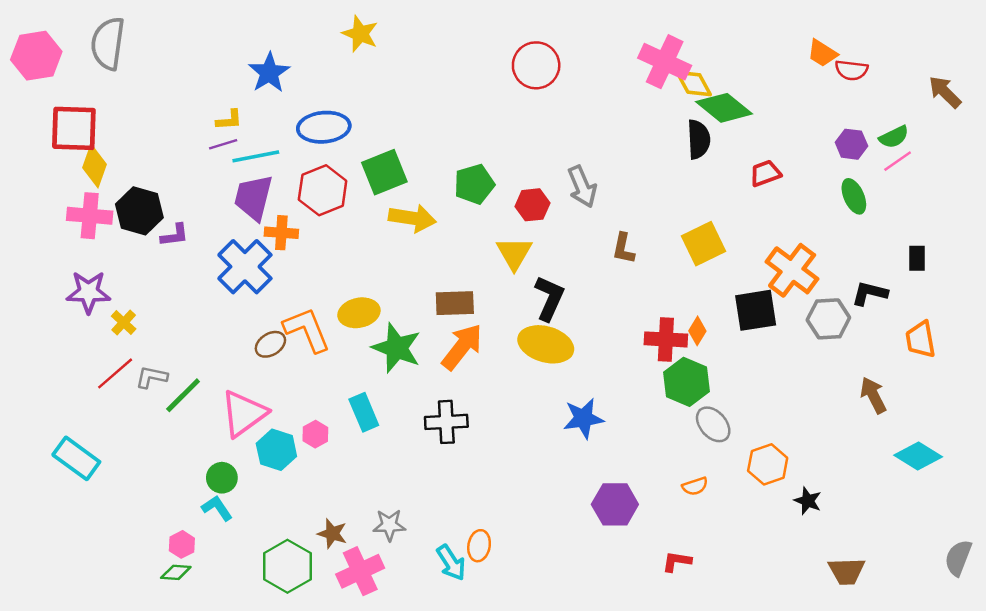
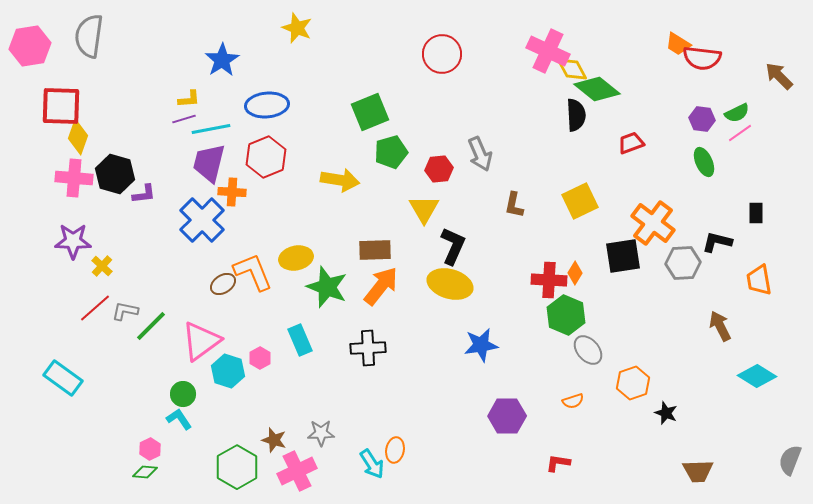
red semicircle: (851, 70) -> (702, 58), size x1.4
green square: (384, 172) -> (370, 112), moved

